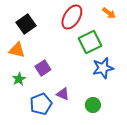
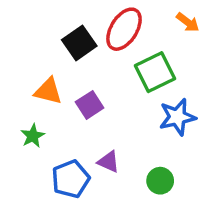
black square: (26, 24) -> (79, 43), moved
orange triangle: (17, 50) -> (48, 91), moved
purple square: (43, 68) -> (90, 105), moved

